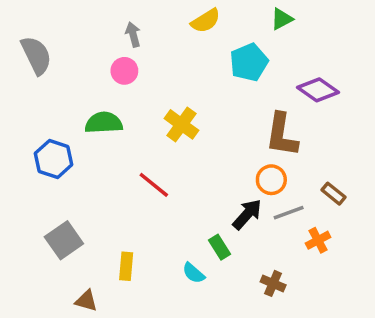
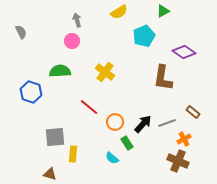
gray semicircle: (36, 55) -> (21, 32), size x0.6
orange circle: (271, 180) -> (115, 122), moved
gray square: (64, 240) -> (55, 137), moved, turned 30
brown cross: (273, 283) -> (178, 161), moved, size x1.5

